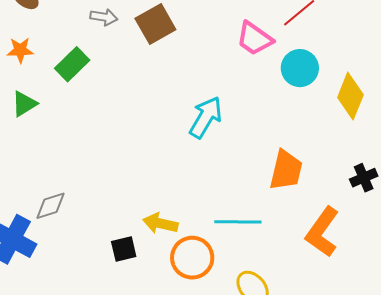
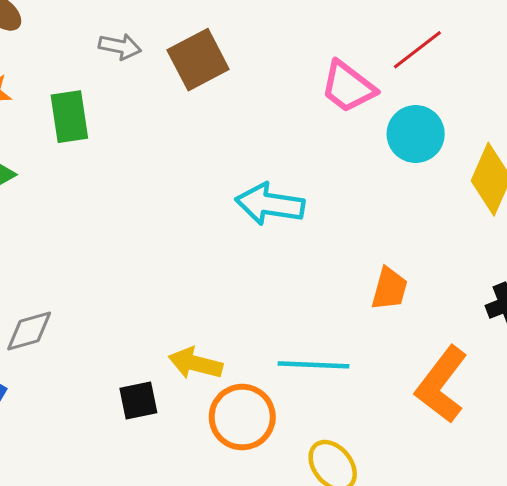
green rectangle: (72, 64) -> (69, 117), turned -56
cyan arrow: (206, 117) -> (270, 204), turned -114
orange trapezoid: (286, 170) -> (389, 289), size x0.7

